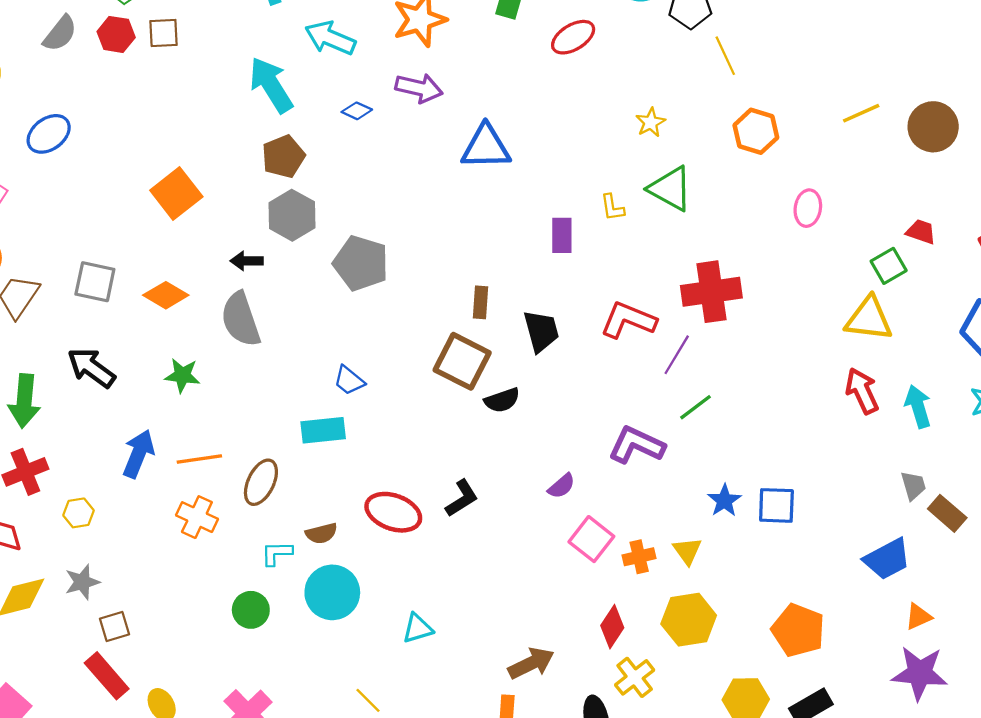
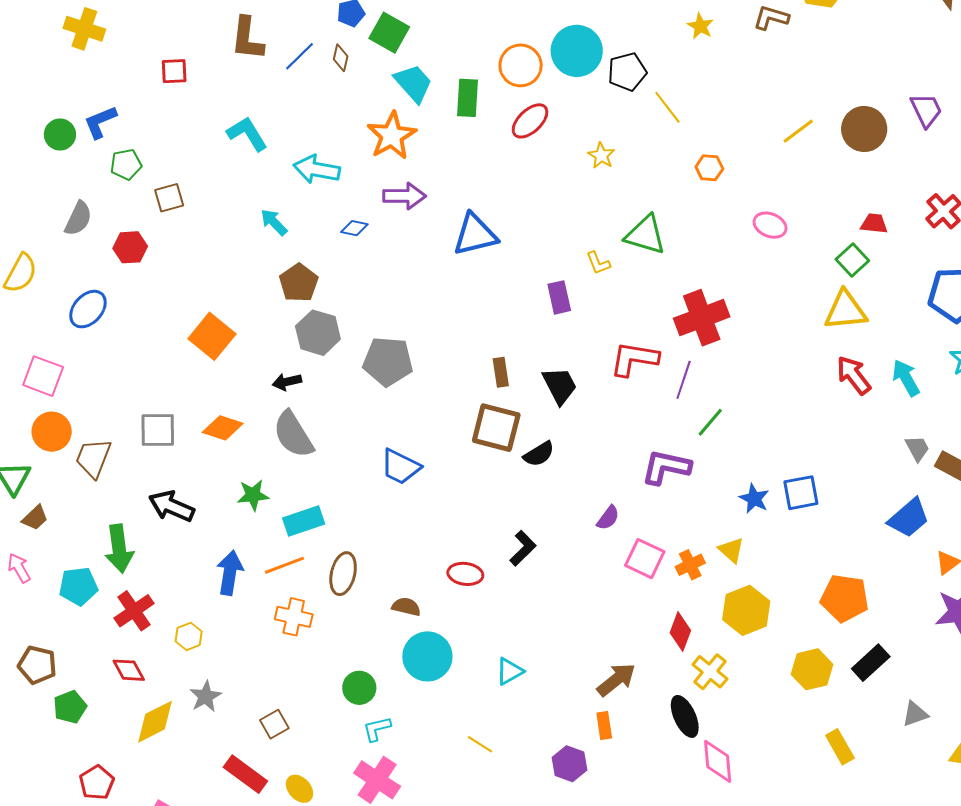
red hexagon: (116, 34) -> (130, 247), moved
cyan arrow: (271, 85) -> (274, 222), size x0.6
yellow star: (651, 122) -> (601, 156), moved
orange hexagon: (756, 131) -> (709, 168), size x0.7
pink ellipse: (808, 208) -> (770, 225), turned -64
blue trapezoid: (349, 380) -> (400, 467), size x1.4
cyan rectangle: (323, 430) -> (304, 521), moved
red ellipse: (393, 512) -> (465, 574), size x0.7
brown semicircle: (321, 533) -> (406, 607), turned -140
cyan L-shape: (277, 553) -> (377, 729), moved
brown square: (114, 626) -> (274, 724), moved

